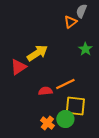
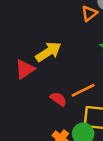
red semicircle: (45, 91) -> (58, 99), turned 40

